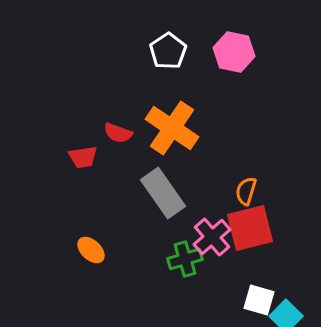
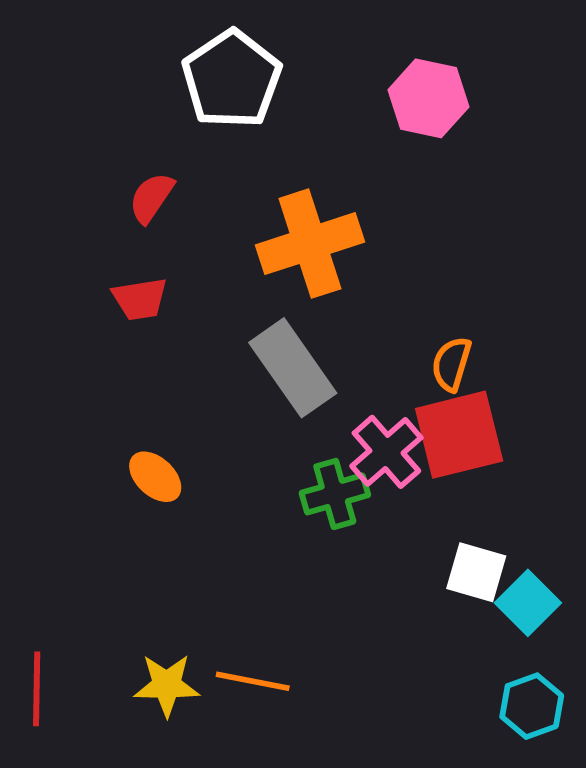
white pentagon: (168, 51) -> (232, 79), moved, size x1.4
orange cross: (172, 128) -> (310, 244), turned 38
red semicircle: (118, 133) -> (151, 198), moved, turned 104

